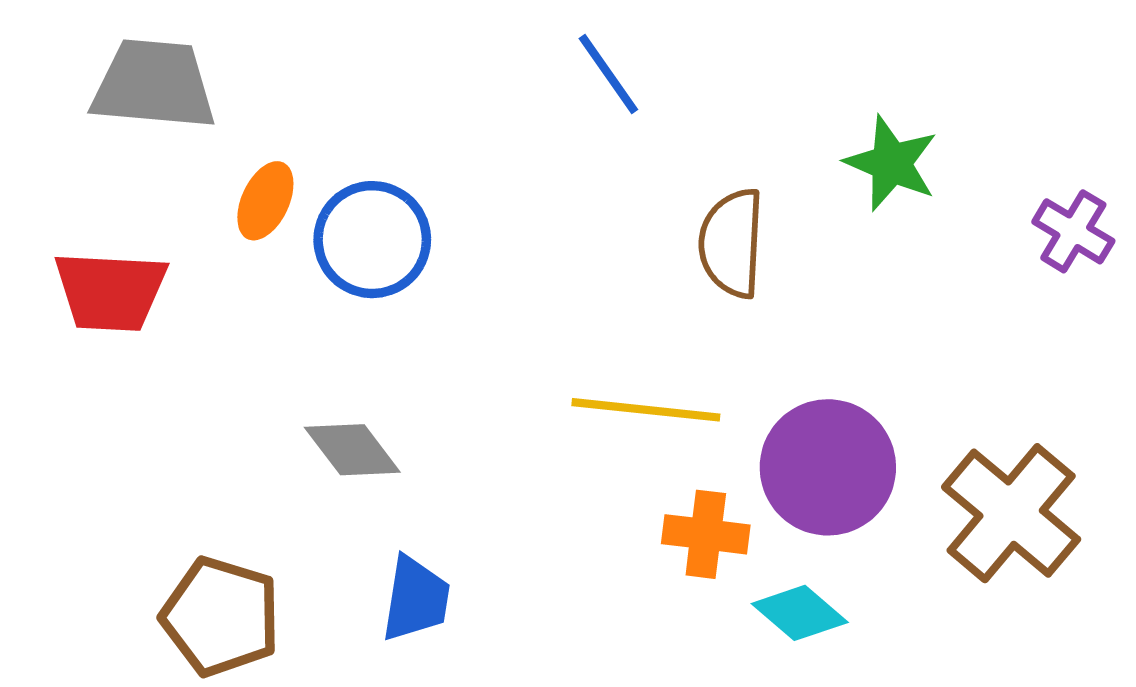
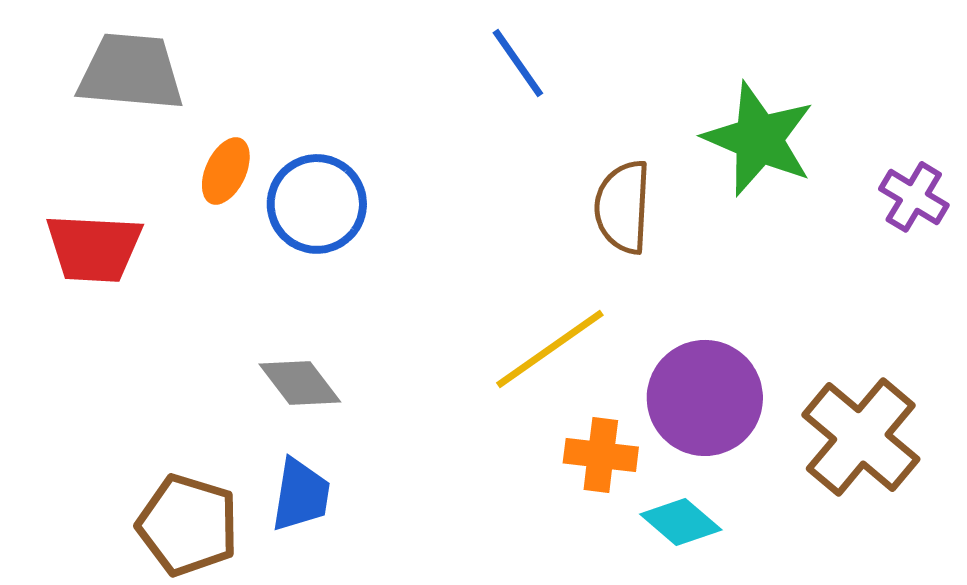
green star: (891, 163) -> (759, 139), size x1.4
yellow line: (646, 410) -> (550, 349), turned -41
blue trapezoid: (416, 599) -> (301, 495), moved

